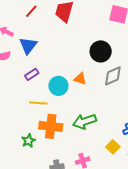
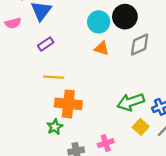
cyan circle: (58, 86) -> (99, 22), moved
green arrow: (84, 121) -> (131, 102), moved
green star: (28, 141) -> (55, 127), moved

